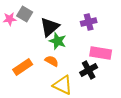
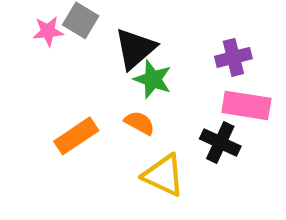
purple cross: (89, 22) -> (233, 57), moved
black cross: (89, 70) -> (220, 143), turned -36

